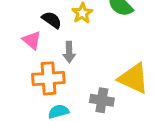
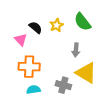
gray arrow: (69, 52) -> (76, 50), moved

